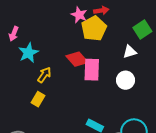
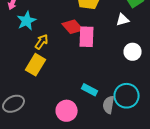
white circle: (126, 80) -> (133, 52), moved
yellow rectangle: (38, 99) -> (36, 65), size x1.5

